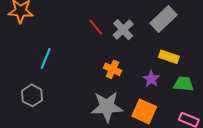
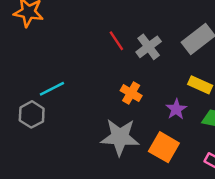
cyan line: (46, 59) -> (52, 89), moved, turned 35

